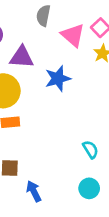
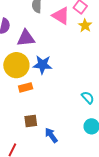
blue star: (58, 79) -> (43, 65), moved, turned 30

